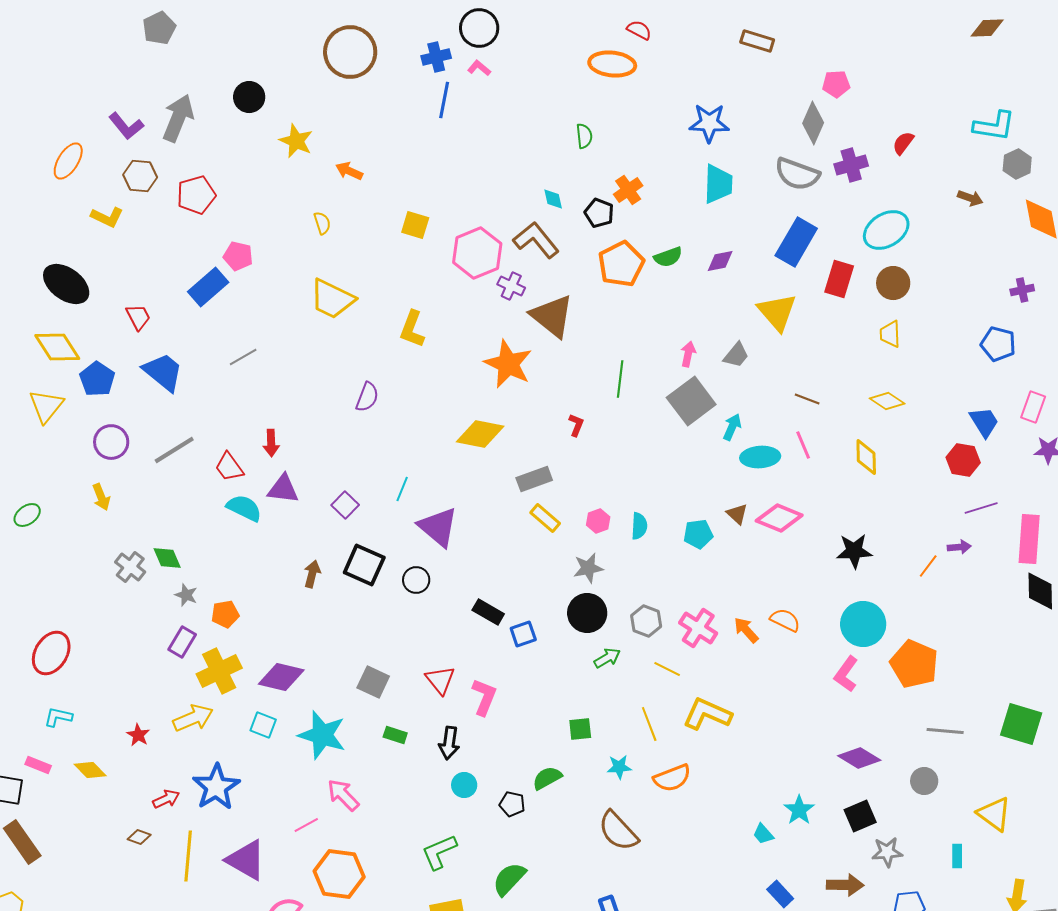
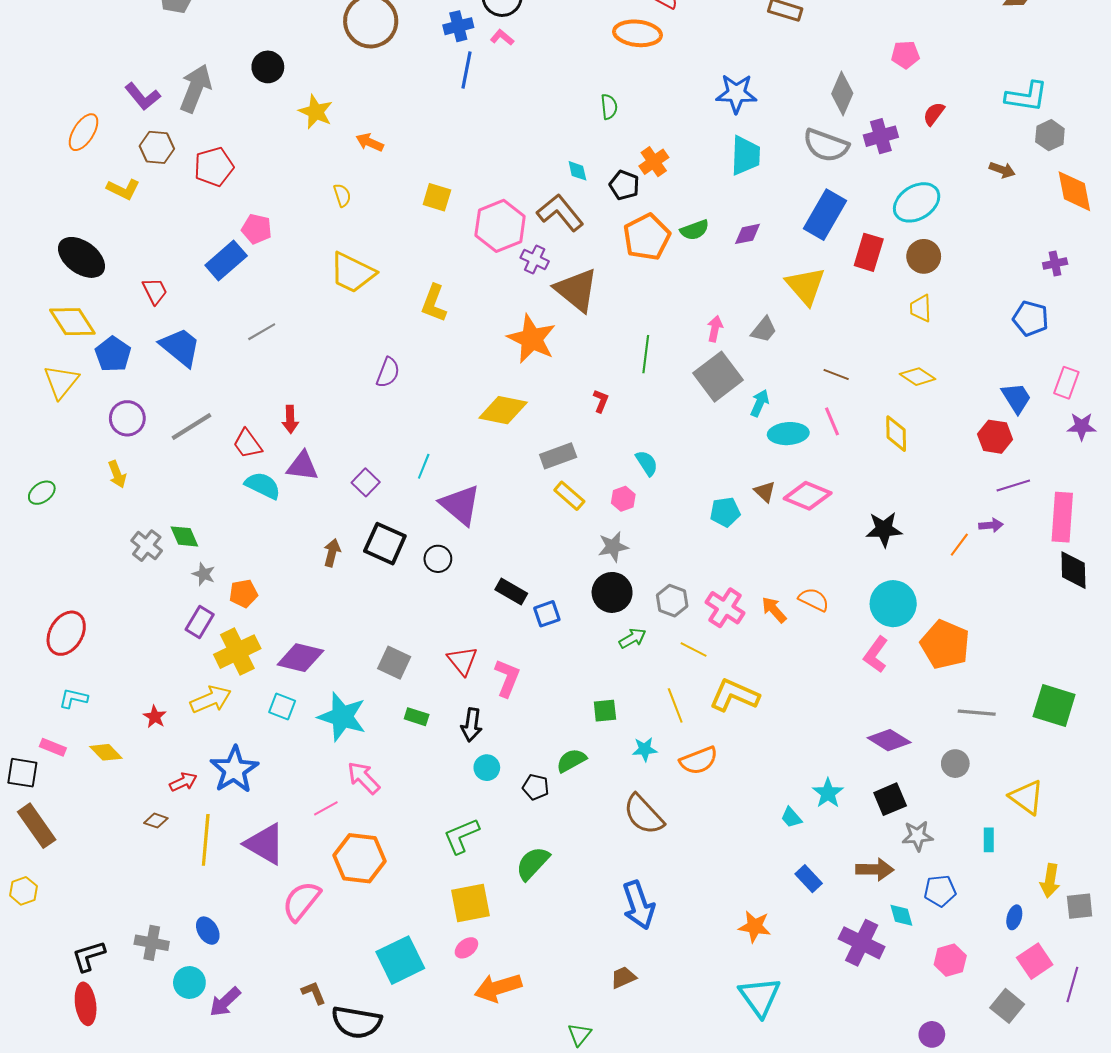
pink pentagon: (836, 84) -> (905, 55), moved
cyan semicircle: (639, 526) -> (647, 463), moved, turned -36

